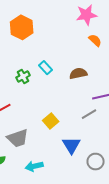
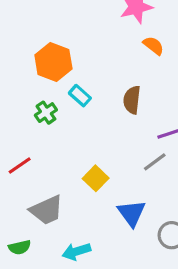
orange hexagon: (22, 27) -> (53, 62), moved
brown semicircle: (78, 73) -> (132, 100), turned -66

